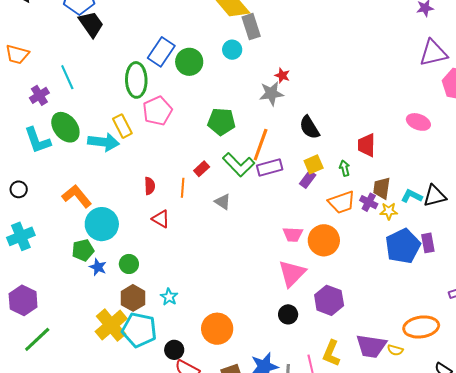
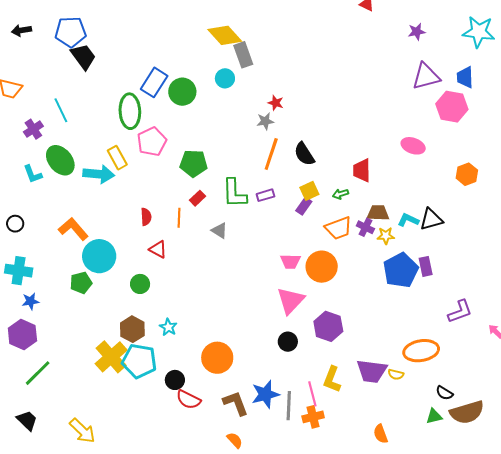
gray star: (271, 93) -> (265, 121), size x0.7
green pentagon: (221, 122) -> (193, 163), moved
cyan L-shape: (37, 140) -> (33, 174), size x0.7
orange line: (261, 145) -> (271, 154), moved
green L-shape: (239, 165) -> (234, 193), turned 44
purple rectangle: (270, 168) -> (265, 195), size x0.7
green arrow: (345, 168) -> (340, 194), turned -91
brown trapezoid: (382, 188) -> (378, 213), turned 85
cyan cross: (21, 236) -> (19, 271), turned 32
green circle: (129, 264) -> (140, 284), moved
blue star: (98, 267) -> (30, 301), moved, turned -30

